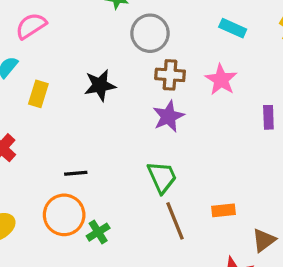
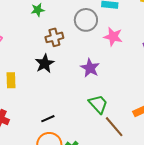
gray circle: (150, 33) -> (86, 20), moved
brown cross: (170, 75) -> (54, 37), moved

